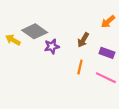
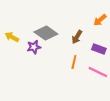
gray diamond: (35, 31) -> (46, 33), moved
purple star: (52, 46) -> (34, 47), moved

